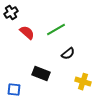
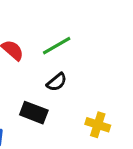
black semicircle: (68, 54) -> (57, 82), moved

